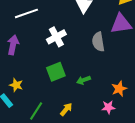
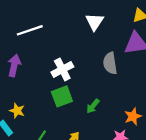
white cross: (56, 37) -> (62, 69), moved
green arrow: (84, 80) -> (93, 106), turned -32

